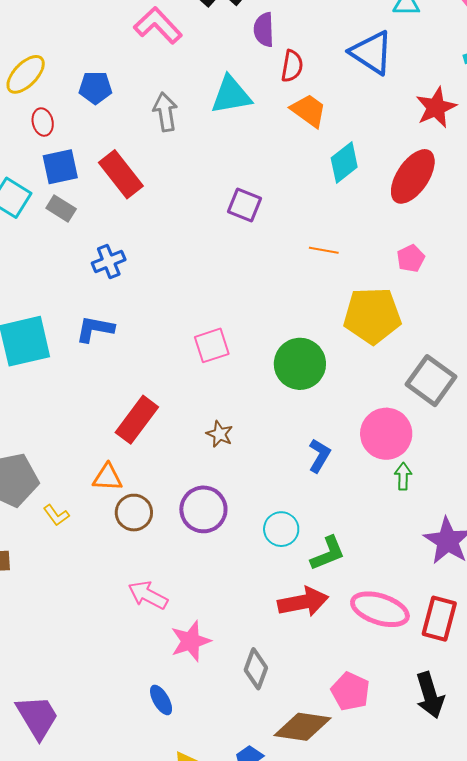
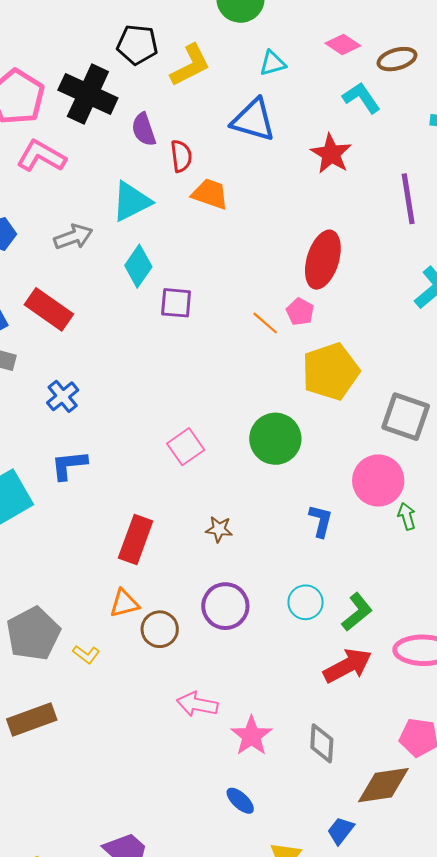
gray arrow: (165, 112) -> (73, 237), turned 96
cyan diamond: (344, 162) -> (138, 266), moved
red ellipse: (413, 176) -> (323, 260), moved
orange line: (324, 250) -> (265, 323), turned 48
pink pentagon: (411, 258) -> (300, 312), moved

